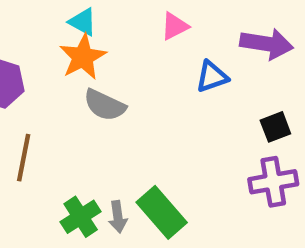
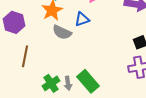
blue triangle: (212, 77) -> (82, 19), moved

